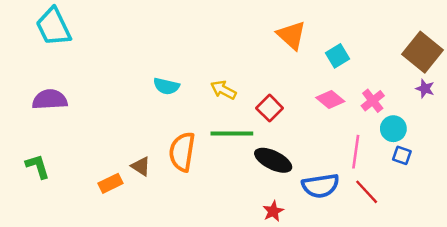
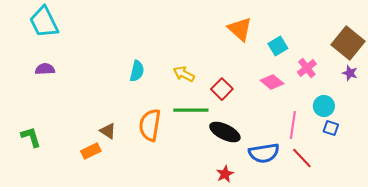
cyan semicircle: (166, 86) -> (137, 71), turned -90
purple semicircle: (50, 100) -> (45, 69), moved, size x0.7
pink cross: (373, 101) -> (307, 68), moved
brown triangle: (141, 166) -> (108, 131), moved

